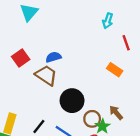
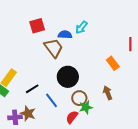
cyan arrow: (108, 21) -> (82, 27), moved
brown arrow: (116, 113) -> (108, 93), moved

